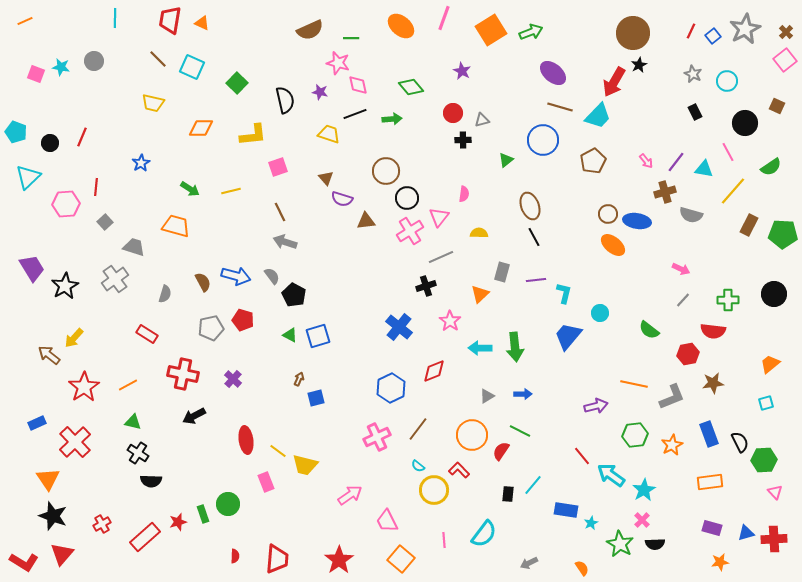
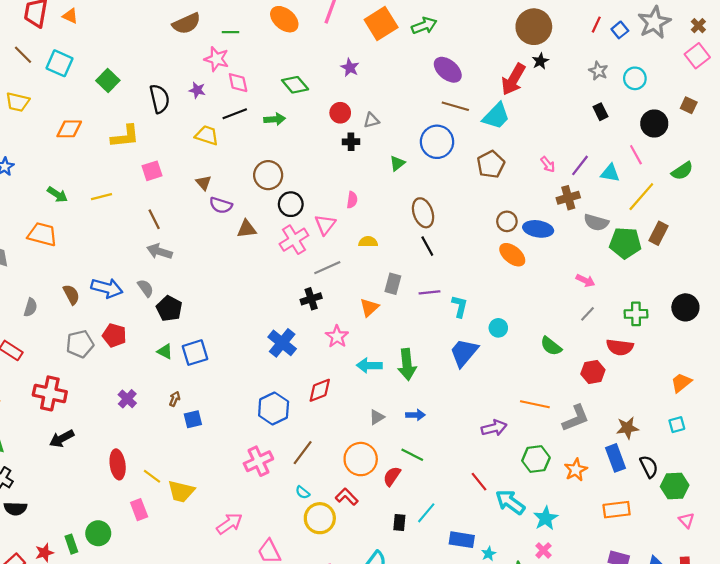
green pentagon: (783, 234) -> (625, 243), moved
purple cross: (233, 379) -> (127, 399), moved
brown star: (713, 383) -> (627, 428), moved

